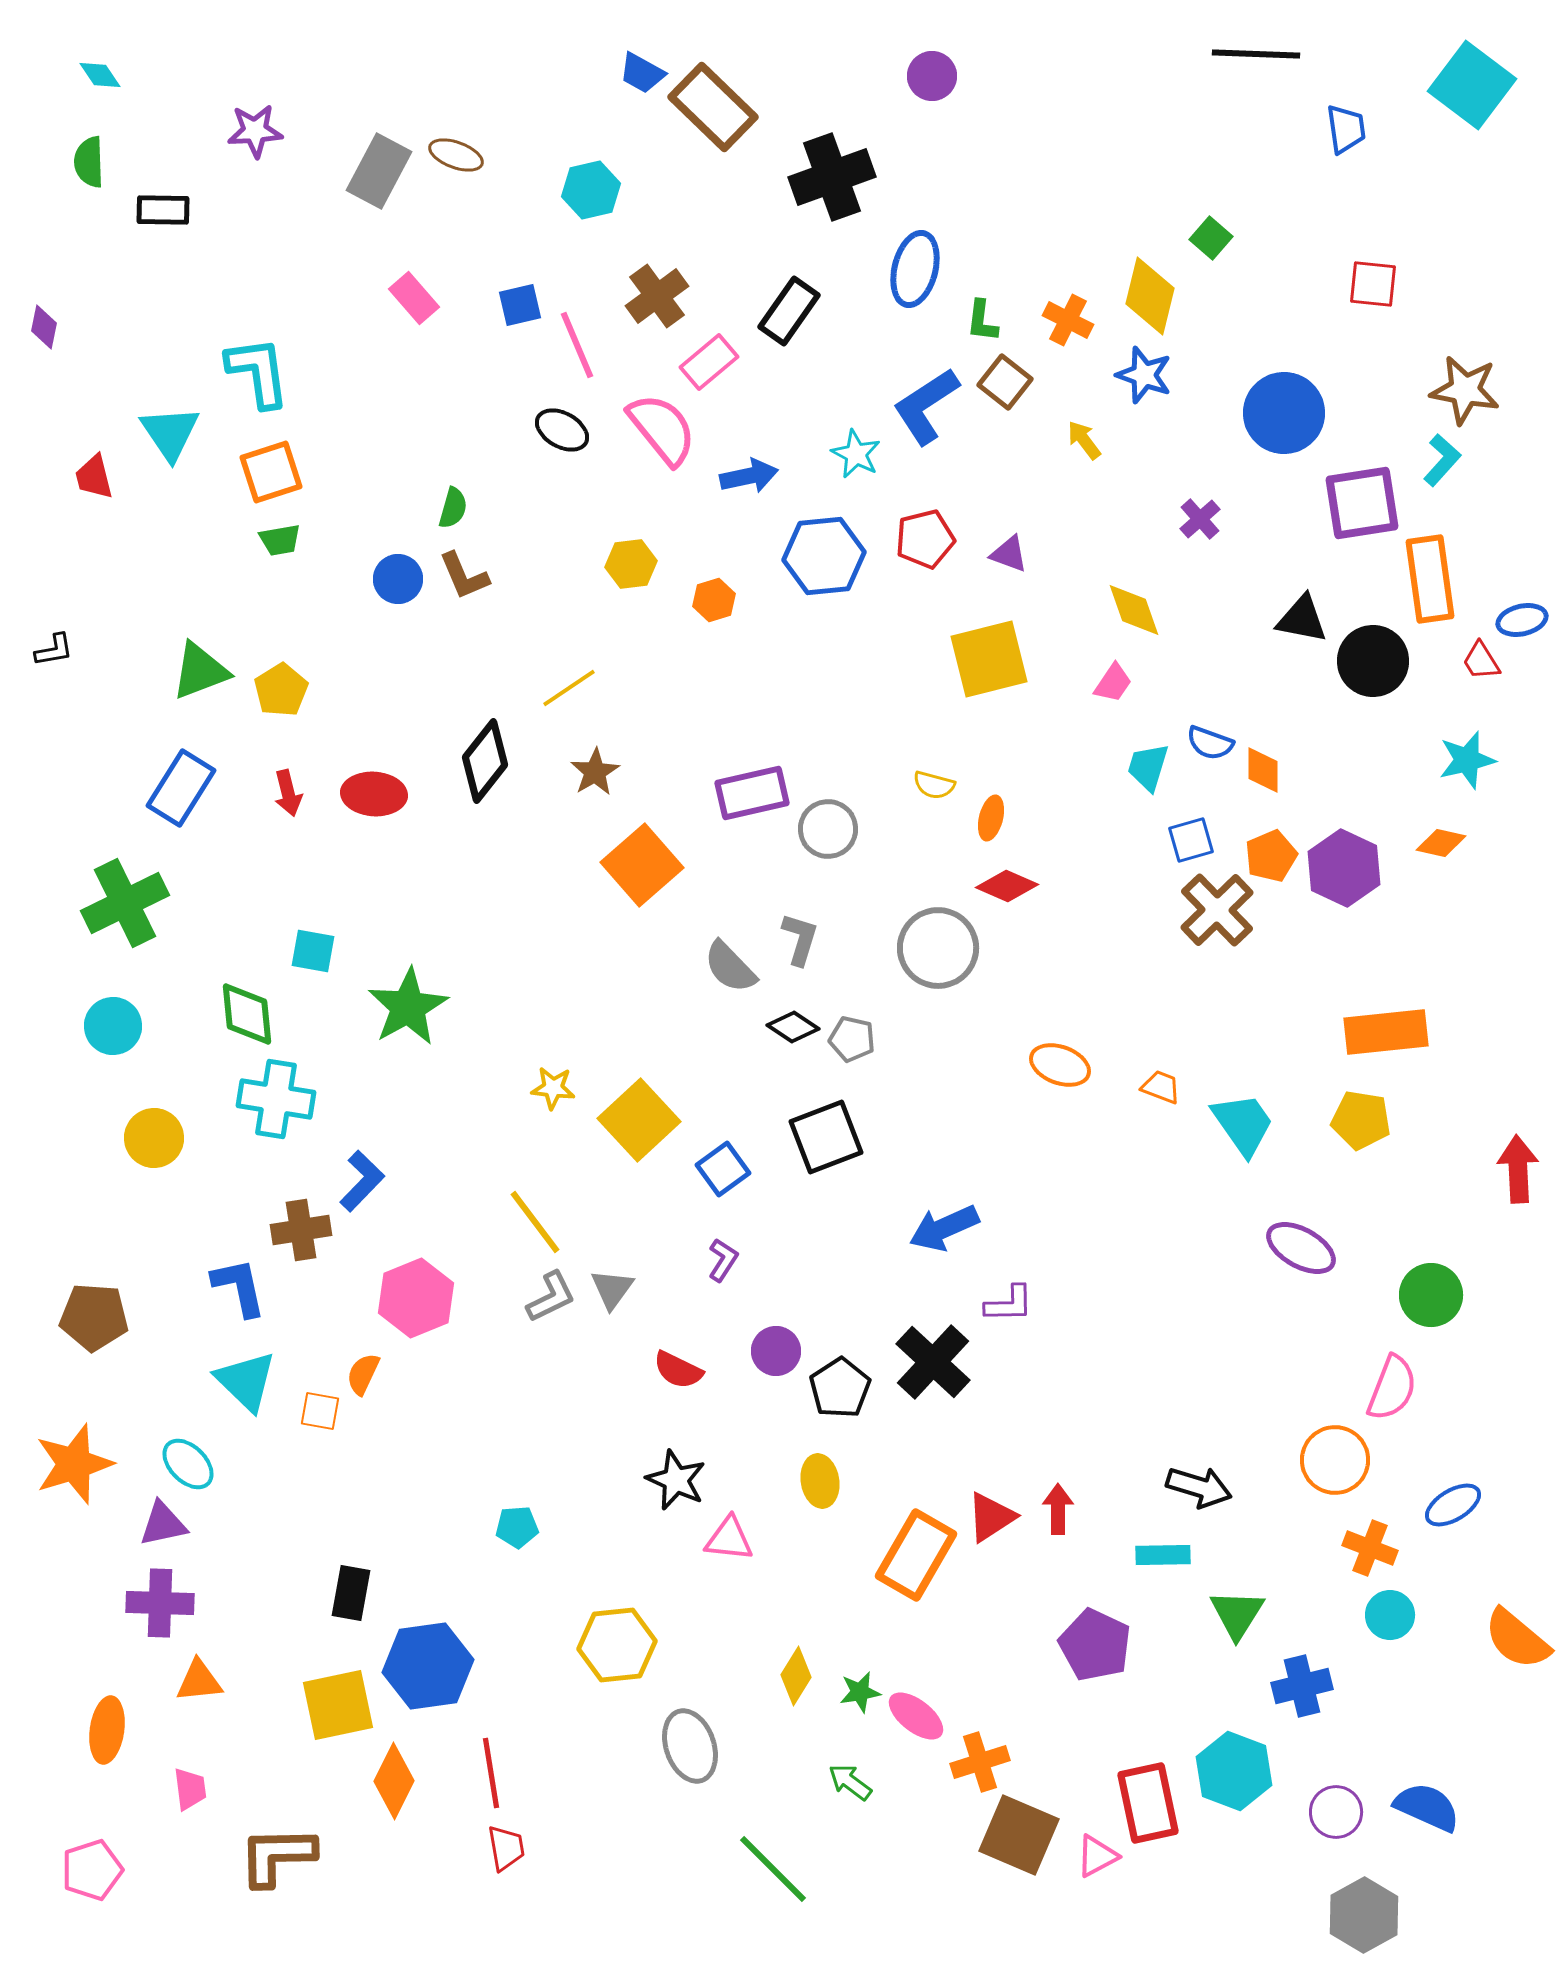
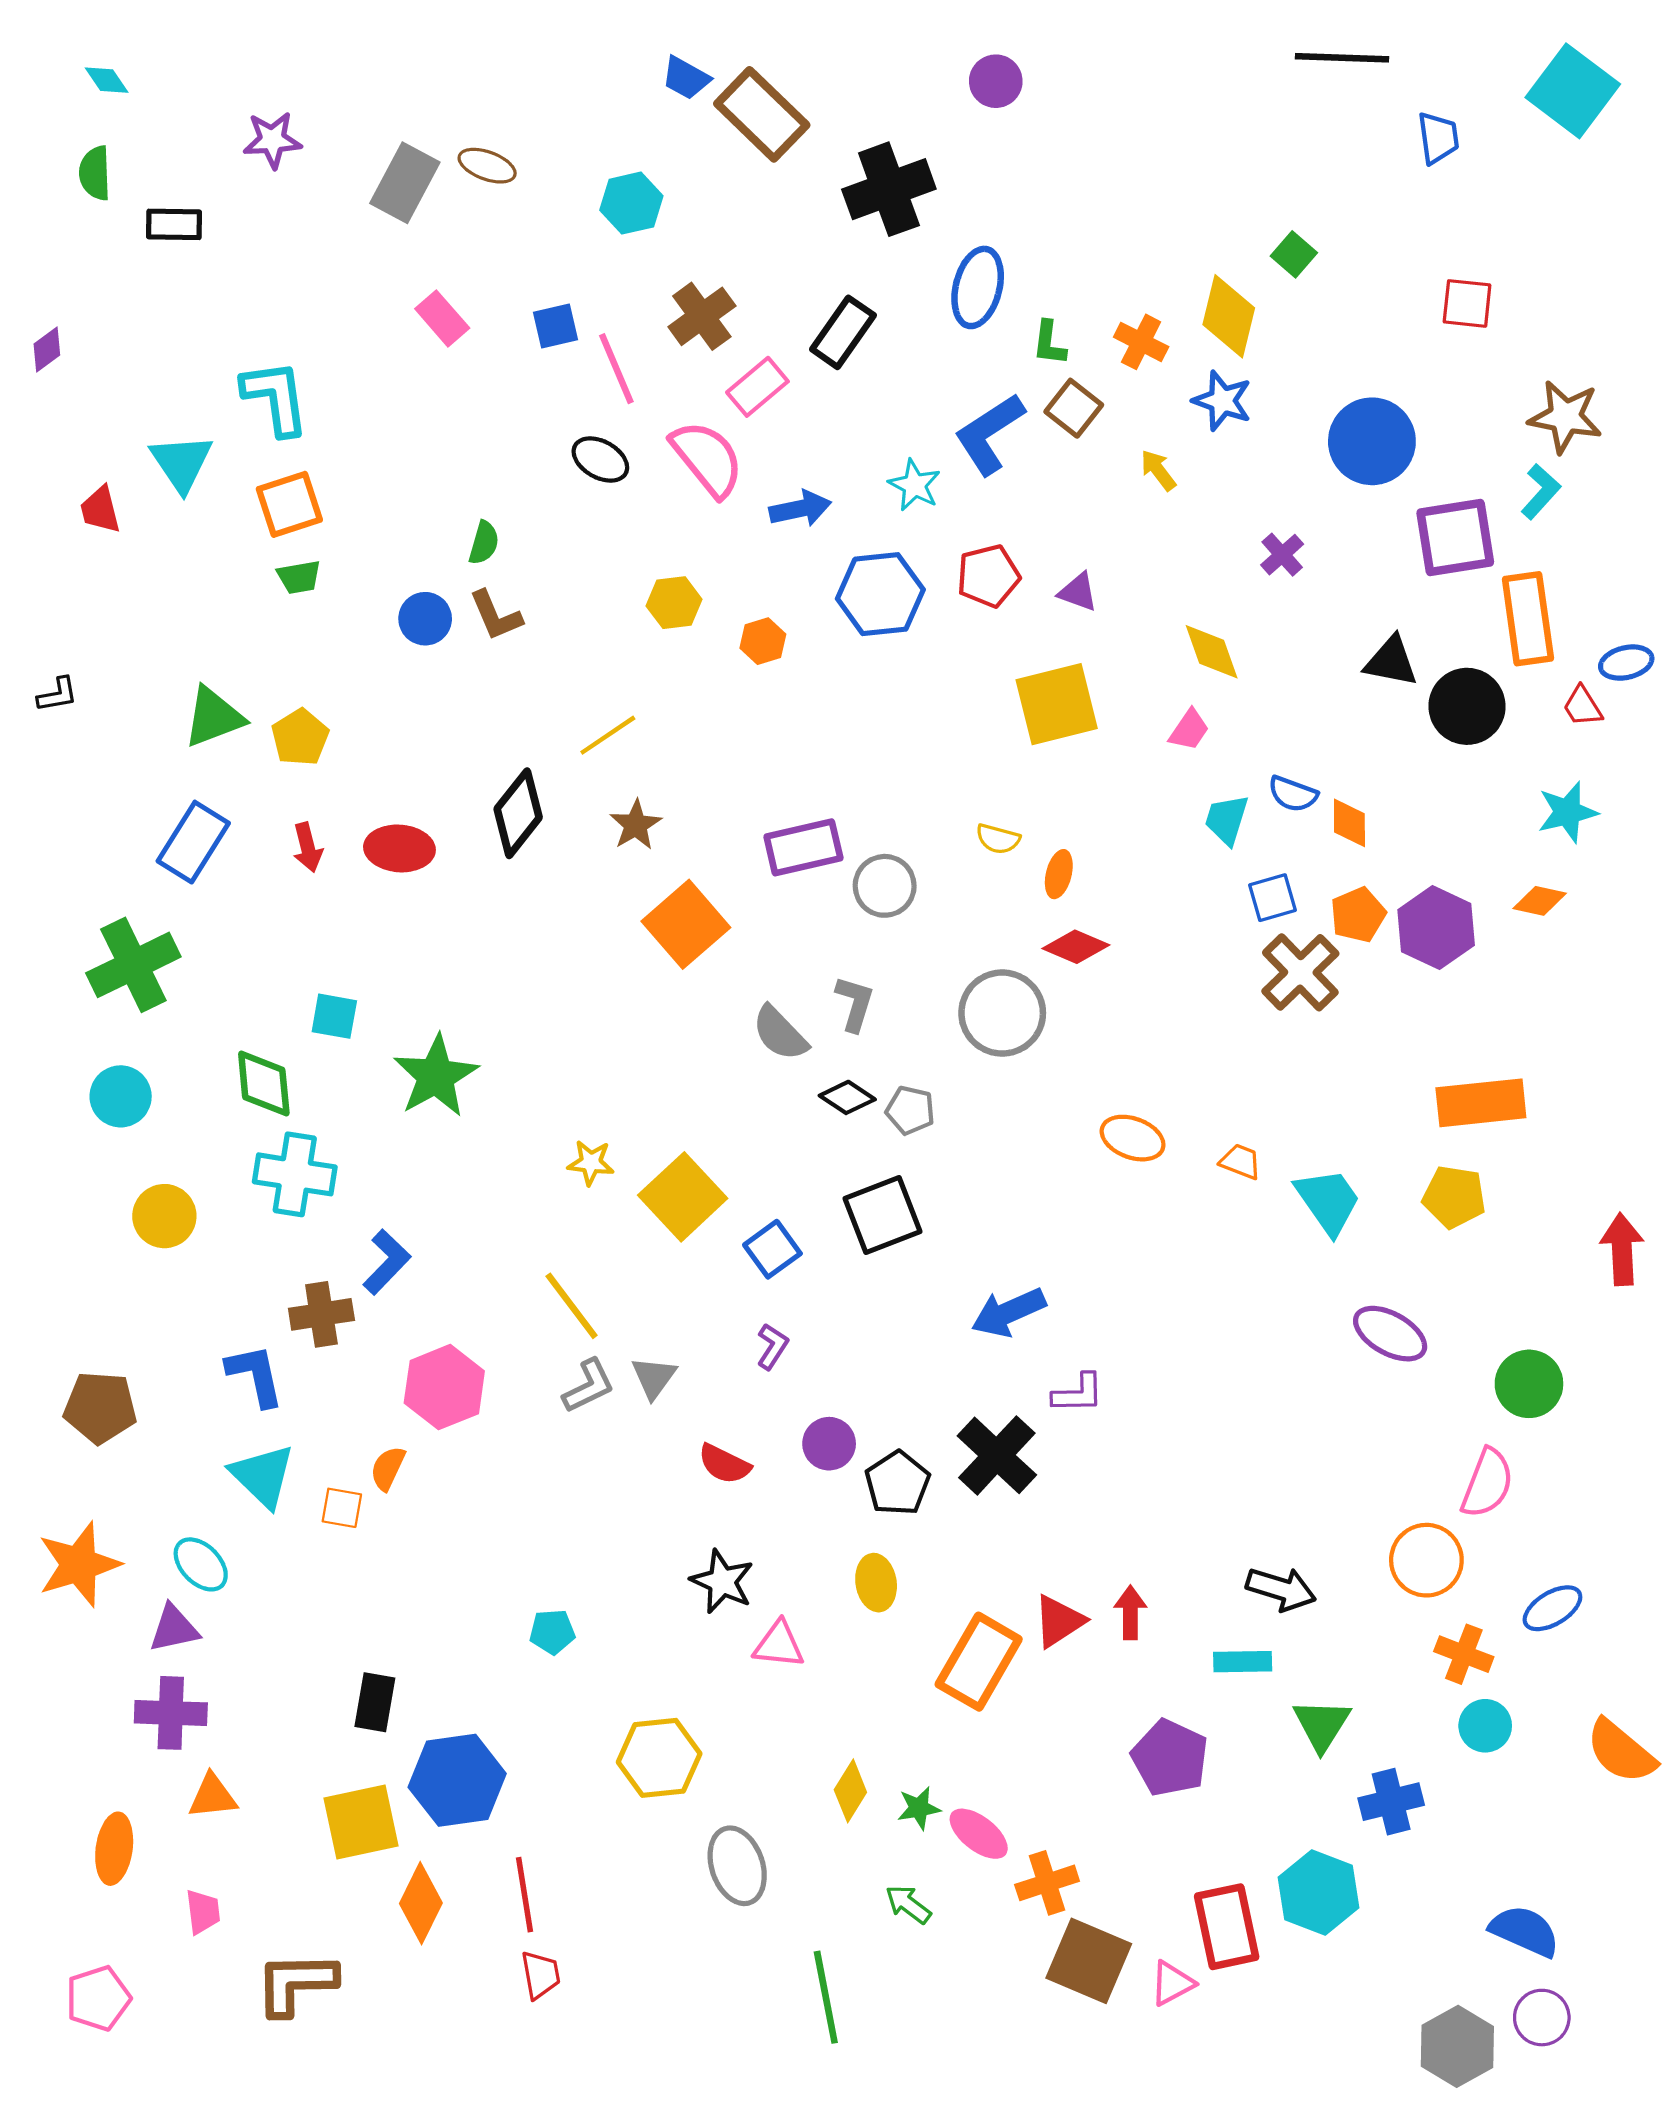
purple diamond: (44, 327) -> (47, 349), turned 42
purple circle: (1336, 1812) -> (1542, 2018), moved
green line: (773, 1869) -> (826, 1997), turned 34

